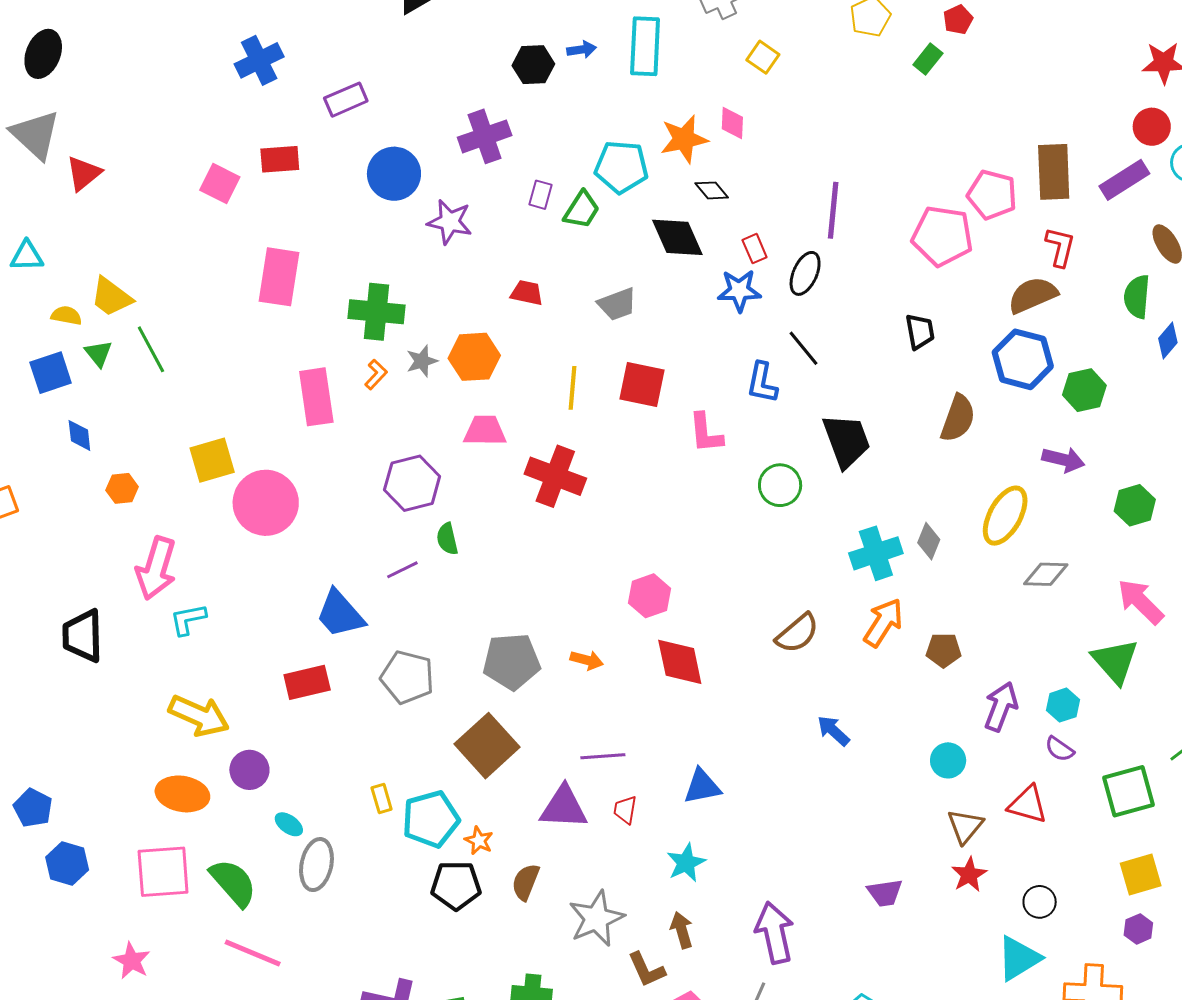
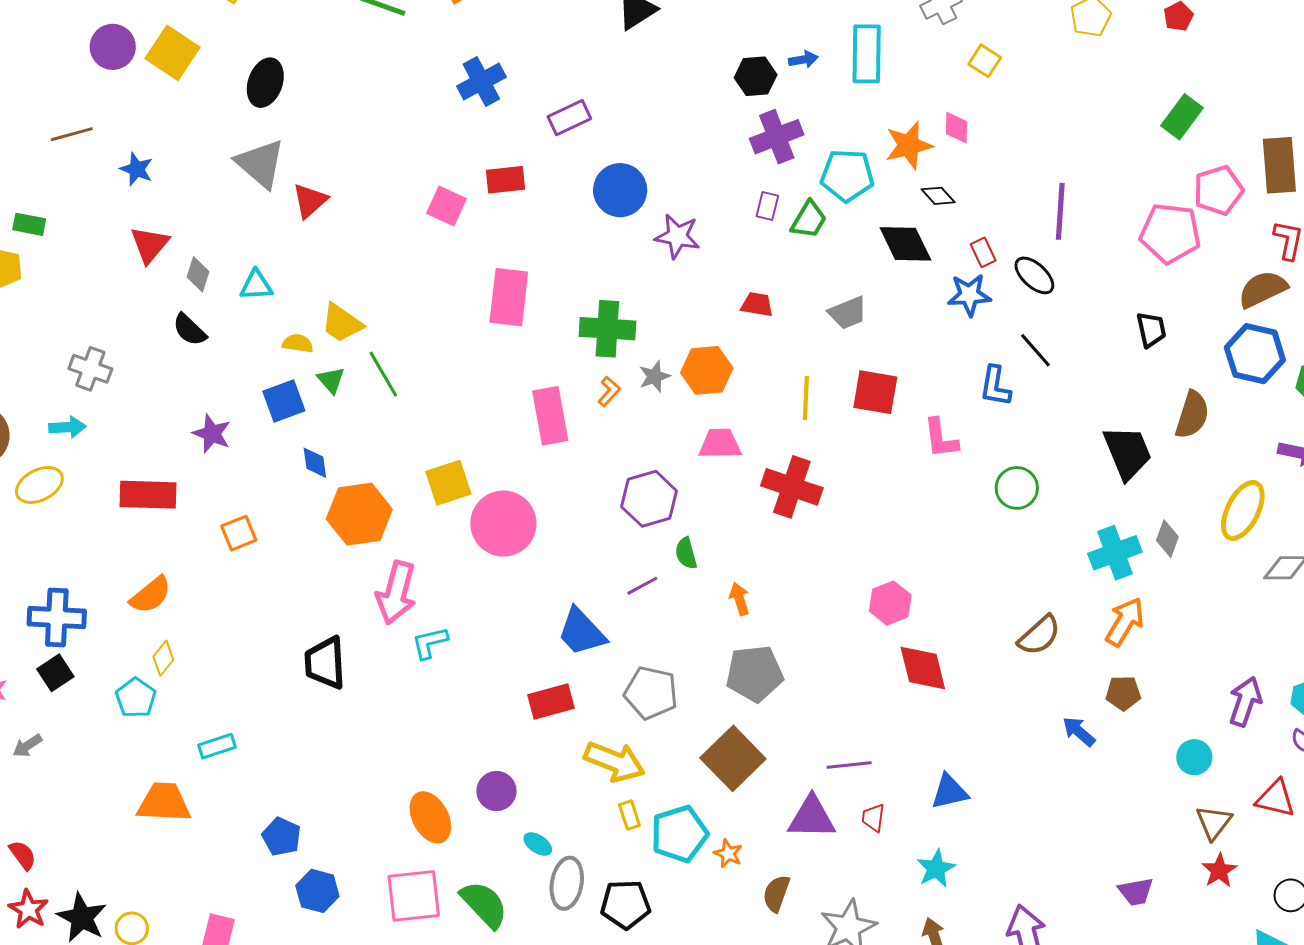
green rectangle: (928, 59) -> (1182, 117), moved, size x1.4
purple cross: (485, 136) -> (777, 137), moved
pink pentagon: (992, 195) -> (1218, 190), turned -30
black ellipse: (805, 273) -> (1034, 275), turned -69
black trapezoid: (846, 441) -> (1128, 452), moved
orange hexagon: (122, 488) -> (359, 514), size x2.0
brown pentagon: (944, 650) -> (1123, 693), moved
orange arrow: (587, 660) -> (739, 599), moved, turned -120
yellow arrow: (199, 716) -> (615, 762), moved
orange ellipse: (182, 794) -> (430, 817), turned 54
black pentagon: (456, 885) -> (625, 904), moved

